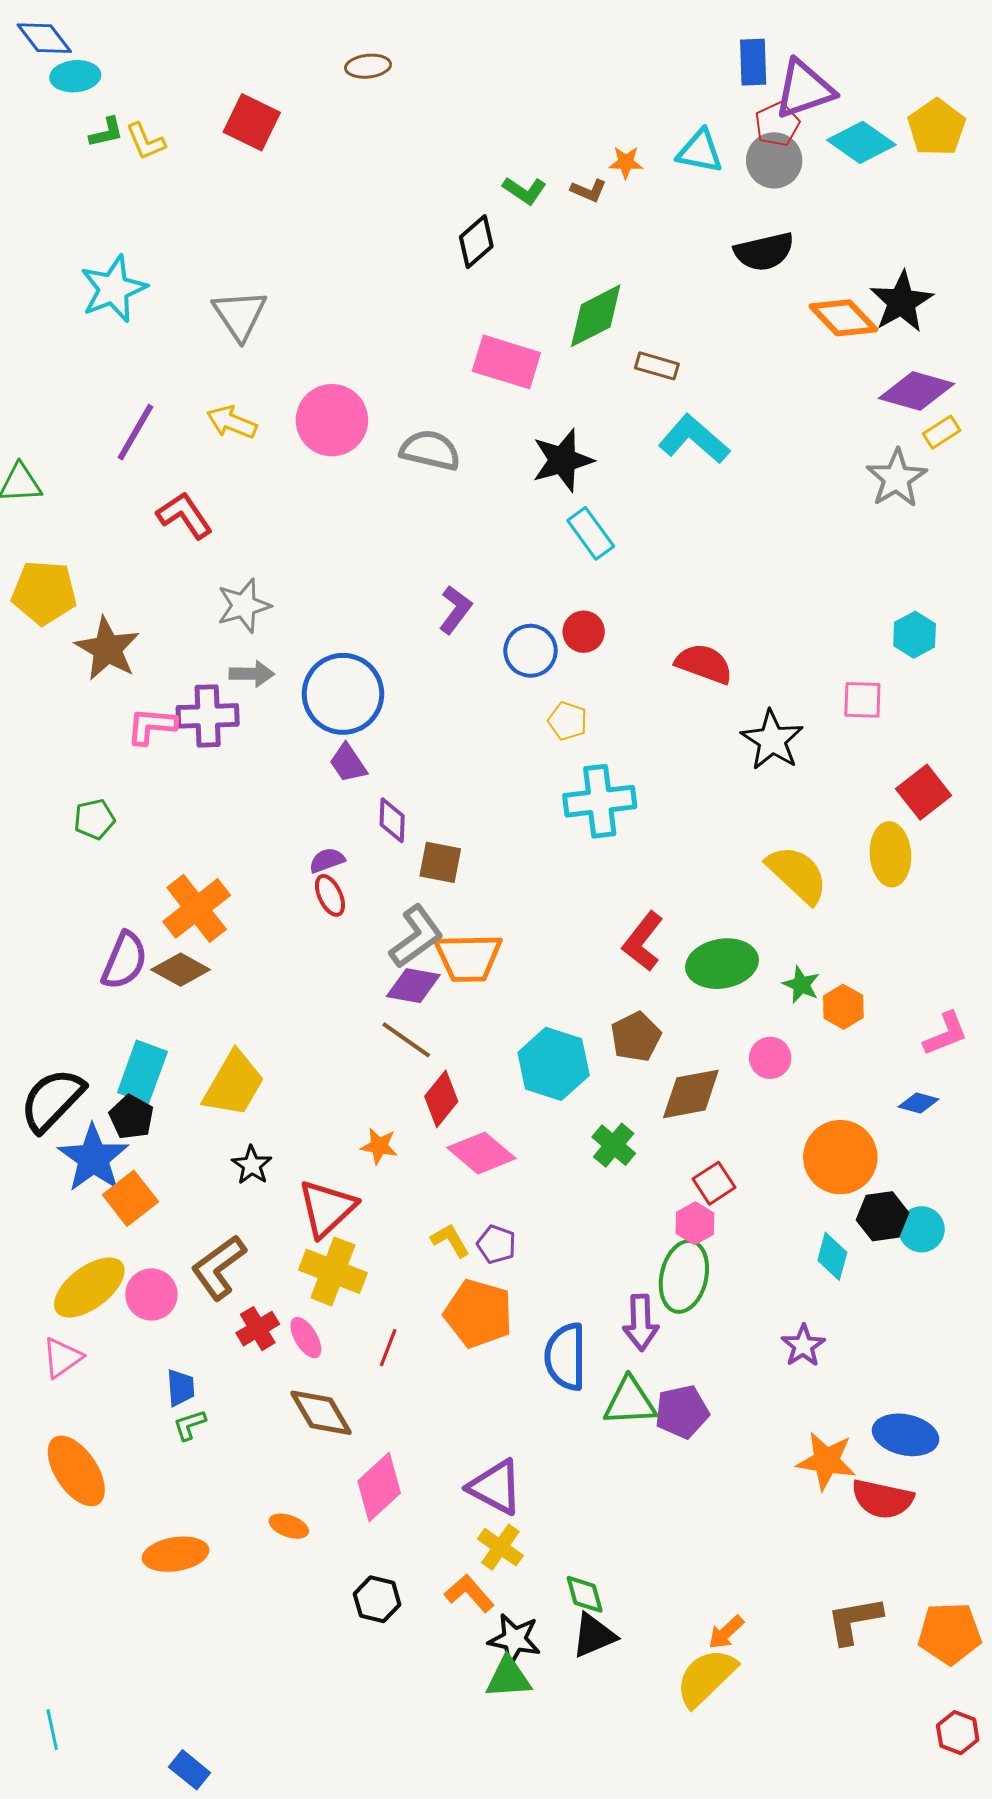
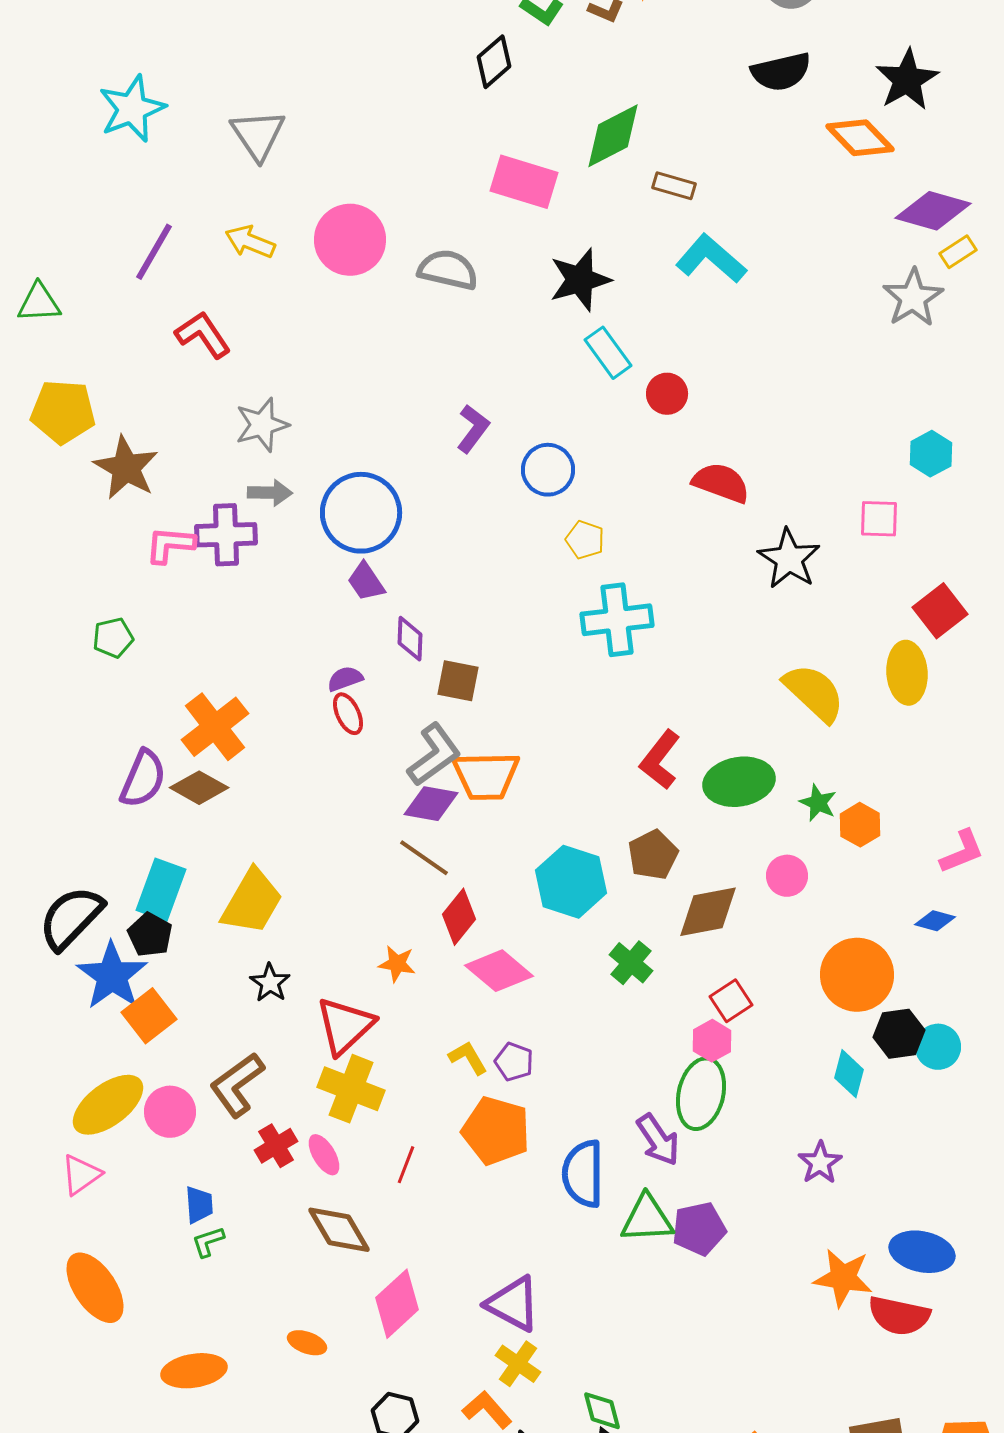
black star: (901, 302) -> (907, 80), moved
red circle: (584, 632) -> (667, 394), moved
purple arrow: (641, 1323) -> (658, 1140), turned -32

